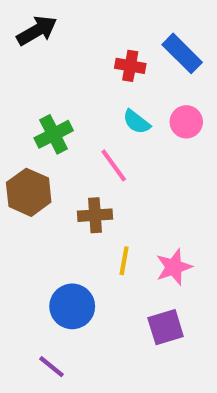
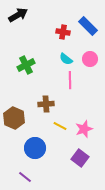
pink line: (114, 165) -> (70, 80), moved, turned 36
brown hexagon: (29, 192) -> (14, 118), moved
yellow line: (124, 261) -> (60, 126), turned -72
purple square: (166, 327) -> (80, 158), turned -36

